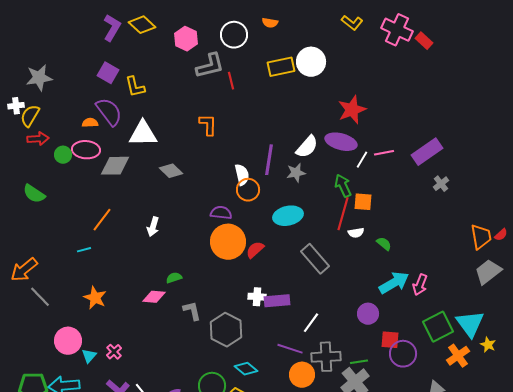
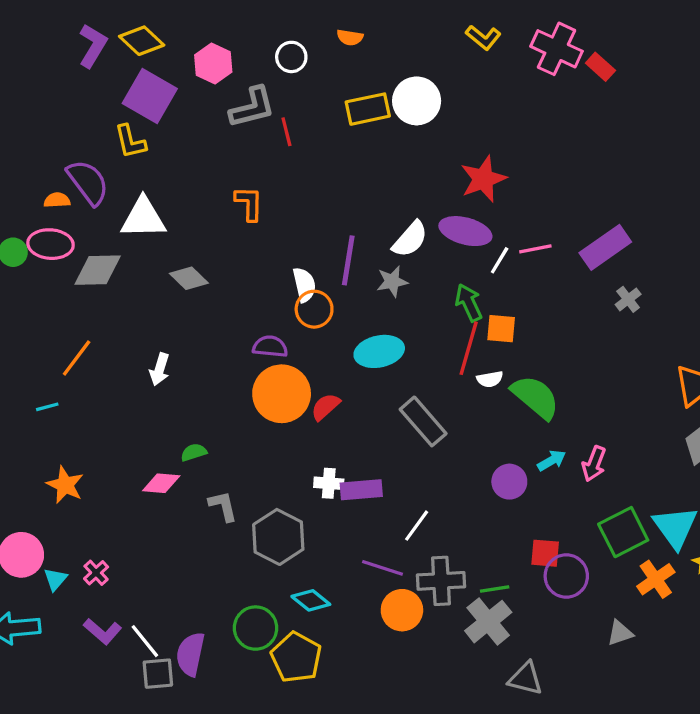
white circle: (234, 35) -> (291, 57), size x0.7
purple square: (108, 73) -> (150, 96), moved, size x1.5
green semicircle: (384, 244) -> (535, 397), size x2.0
cyan arrow: (394, 283) -> (552, 460), size x0.6
purple circle: (368, 314) -> (509, 482), moved

